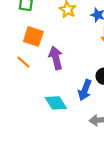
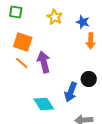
orange line: (24, 62) -> (22, 63), moved

